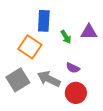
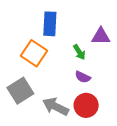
green arrow: (66, 37) -> (79, 52), moved
gray arrow: (49, 79) -> (55, 106), moved

